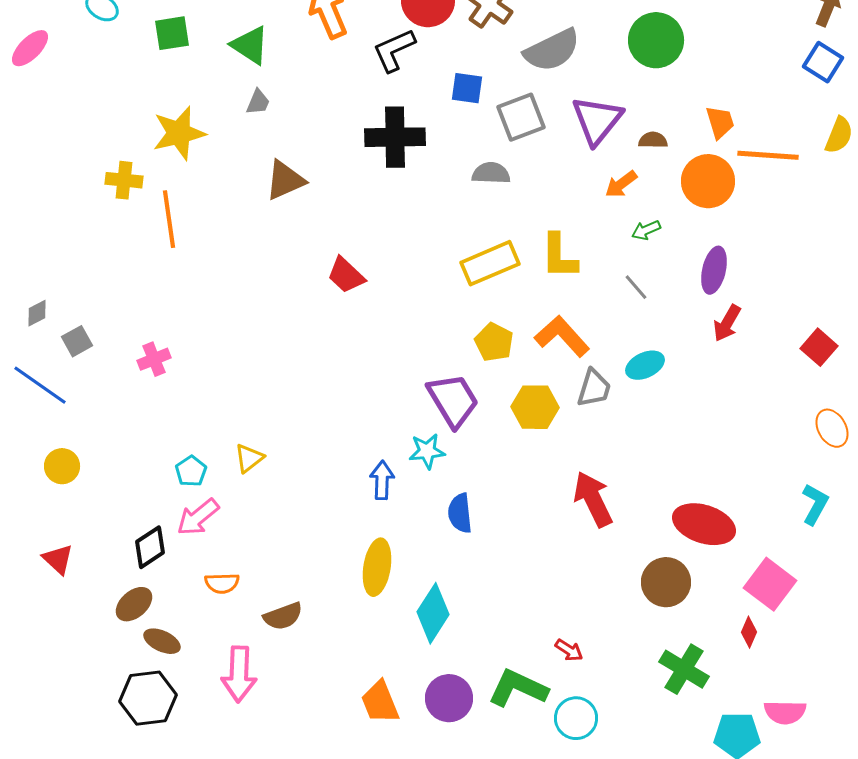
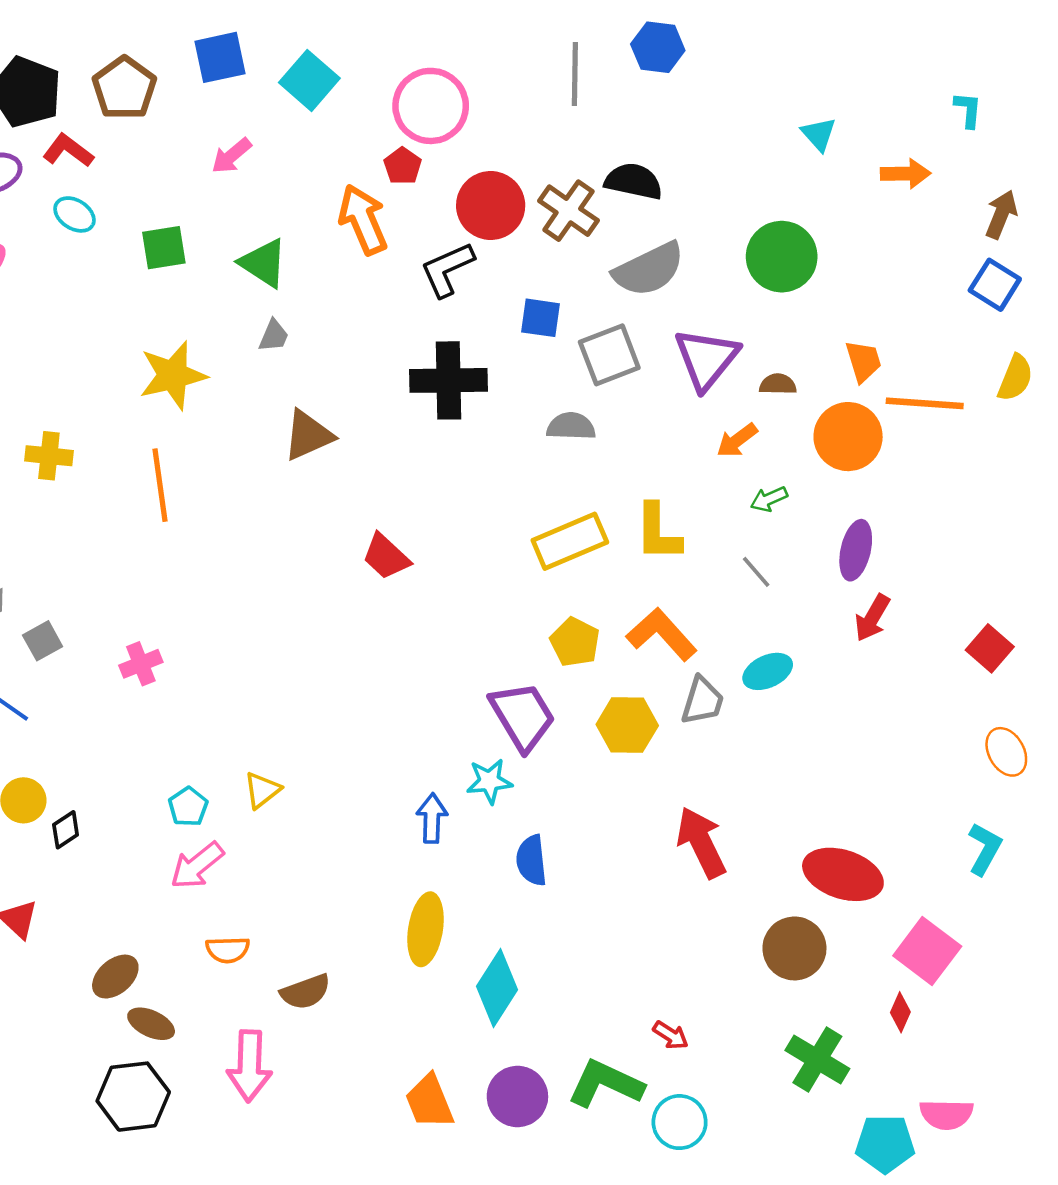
yellow cross: (124, 180) -> (49, 456), moved
black diamond: (150, 547) -> (66, 830), moved, size x0.7

